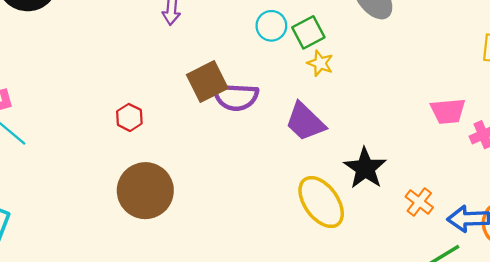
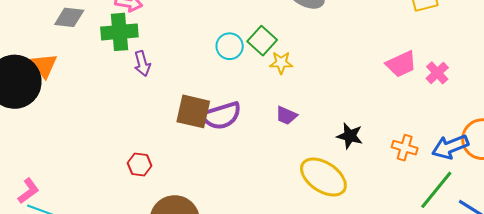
brown square: (207, 81) -> (193, 111), turned -30
purple trapezoid: (305, 122) -> (286, 115), size x0.6
black star: (365, 168) -> (350, 136), size x0.7

